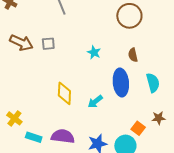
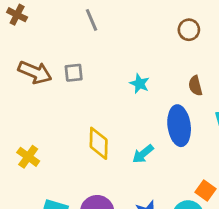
brown circle: (129, 16) -> (189, 30), size x0.6
yellow cross: (14, 118) -> (28, 157), moved

